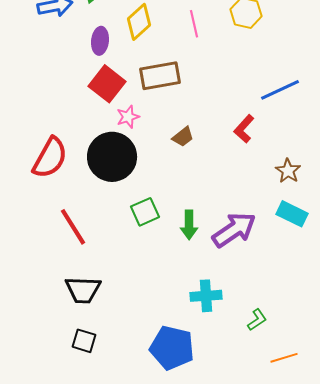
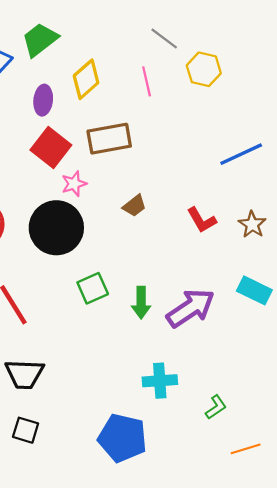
red L-shape: (244, 129) -> (202, 220), moved, turned -72
brown star: (288, 171) -> (252, 224), moved

